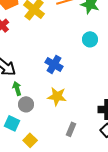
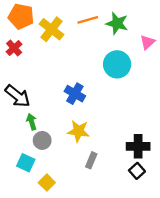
cyan circle: (90, 39) -> (117, 64), size x1.5
gray rectangle: (71, 129) -> (91, 160), moved

